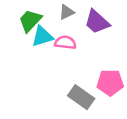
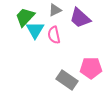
cyan triangle: (42, 36) -> (35, 30), turned -42
pink semicircle: (65, 42) -> (54, 35), turned -108

